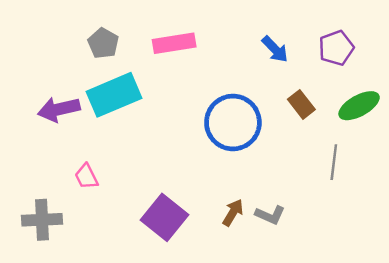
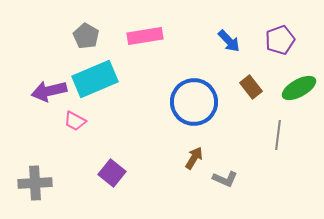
pink trapezoid: (86, 177) -> (75, 121), moved, turned -35
brown arrow: (233, 213) -> (194, 158), moved
purple square: (164, 217) -> (112, 173), moved, size x0.7

